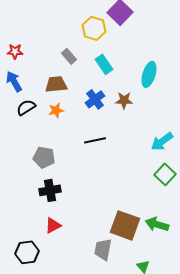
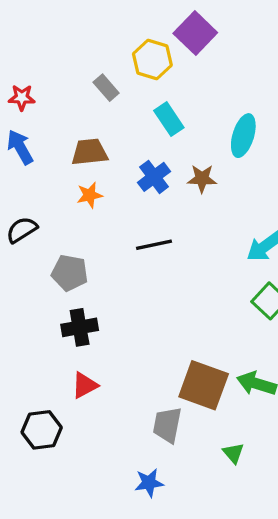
gray rectangle: (69, 56) -> (106, 88), moved
black semicircle: (26, 107) -> (22, 230), moved

